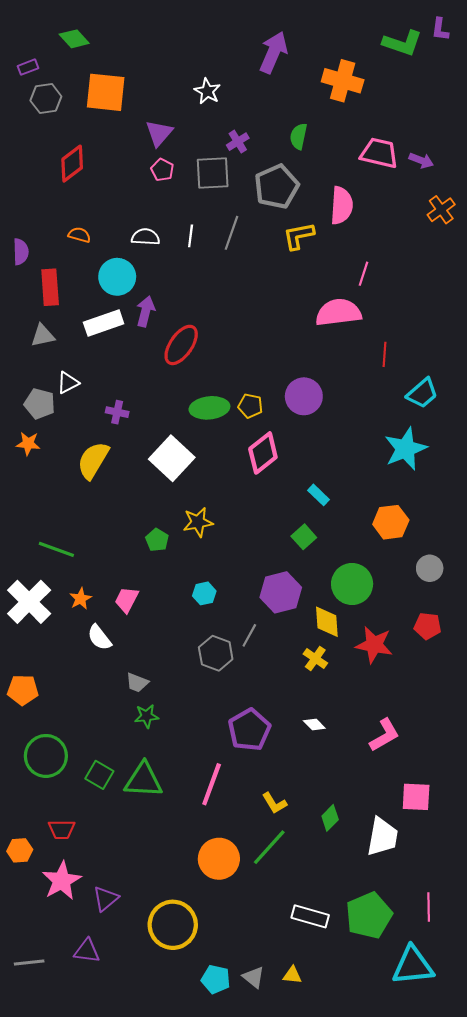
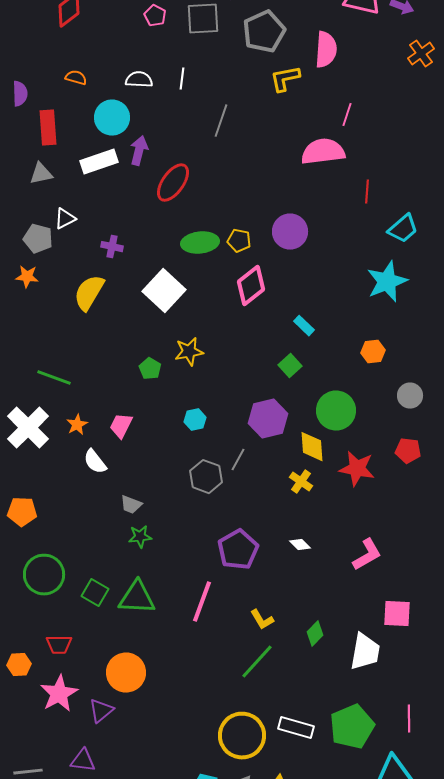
gray line: (231, 233) -> (221, 121), moved
orange hexagon: (391, 522) -> (373, 352), size x0.7
orange circle: (219, 859) -> (126, 673), moved
yellow circle: (173, 925) -> (242, 736), moved

